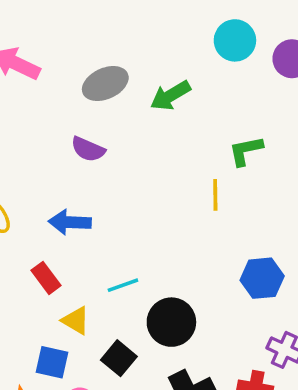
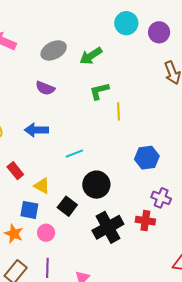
green L-shape: (246, 151) -> (99, 91), moved
red rectangle: (46, 278) -> (15, 171), moved
cyan line: (123, 285) -> (74, 154), moved

